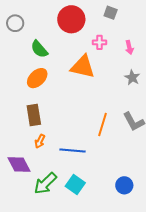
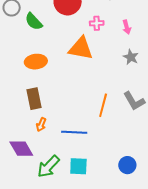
green semicircle: (39, 49) -> (34, 22), moved
orange ellipse: (37, 78) -> (36, 62), turned 40
cyan square: (75, 185) -> (78, 166), turned -30

